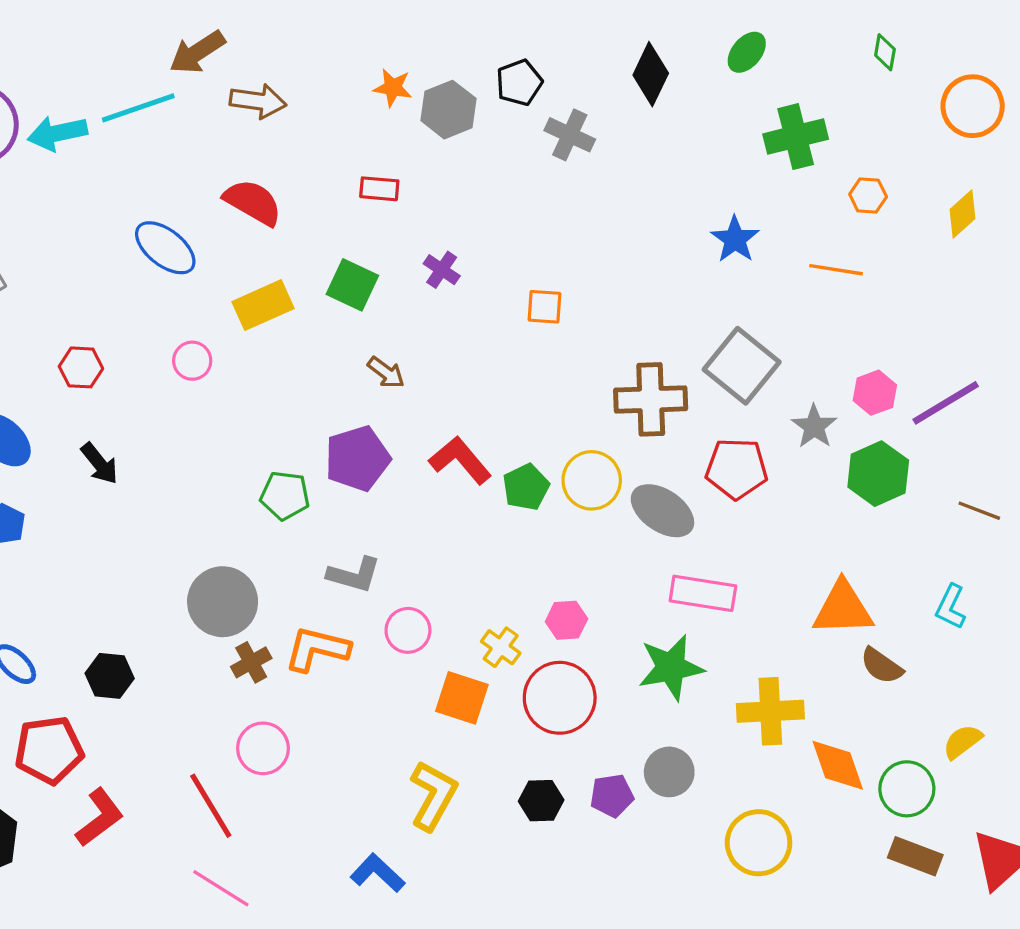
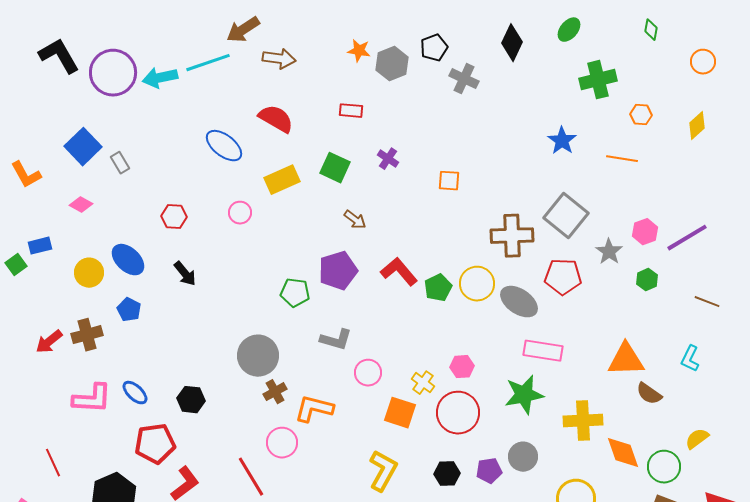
orange circle: (973, 106) -> (703, 62), size x0.7
green hexagon: (878, 474) -> (647, 280), size x0.6
orange L-shape: (317, 649) -> (314, 409), moved

